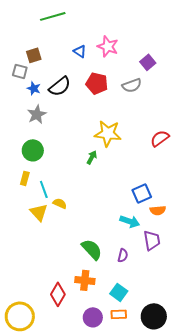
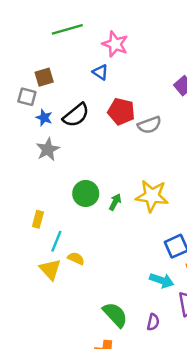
pink star: (108, 46) -> (115, 44), moved
gray semicircle: (132, 85) -> (149, 125), moved
yellow star: (108, 133) -> (152, 196), moved
green circle: (33, 150) -> (86, 193), moved
yellow rectangle: (25, 178) -> (38, 219), moved
cyan line: (44, 189) -> (56, 241), turned 42

